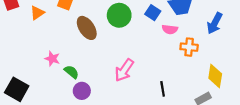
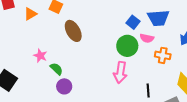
green circle: (119, 15) -> (127, 46), moved
pink arrow: (124, 70) -> (120, 72), moved, turned -30
black line: (163, 89) -> (148, 90), moved

